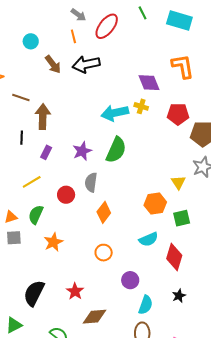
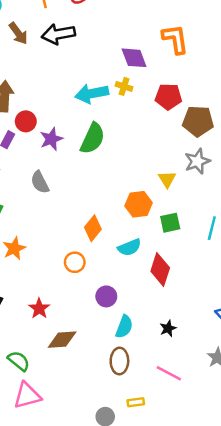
gray semicircle: (91, 182) -> (40, 182), moved, turned -36
red circle: (66, 195) -> (26, 121), moved
orange diamond: (104, 212) -> (93, 228), moved
black star: (179, 296) -> (168, 328), moved

